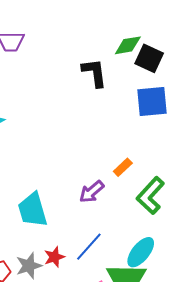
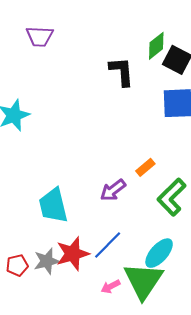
green diamond: (128, 45) -> (156, 46), turned -32
red star: (54, 257) -> (73, 254), size x1.6

